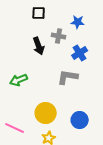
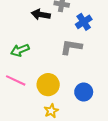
black arrow: (39, 46) -> (41, 15), turned 120
pink line: (15, 128) -> (16, 80), moved

